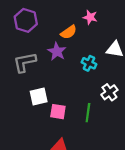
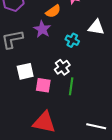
white cross: (109, 92) -> (62, 67), moved

